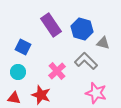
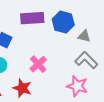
purple rectangle: (51, 25) -> (32, 18), turned -60
gray L-shape: (86, 61) -> (86, 60), moved

